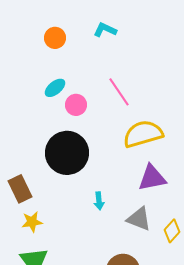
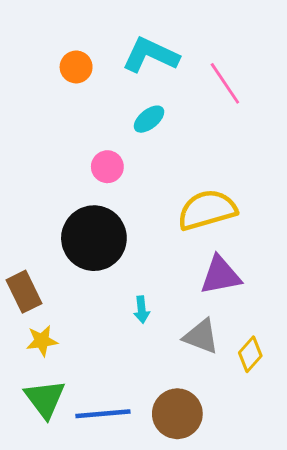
cyan L-shape: (105, 30) -> (151, 55), size x1.6
cyan ellipse: (55, 88) -> (149, 119), moved
pink line: (119, 92) -> (225, 83), moved

